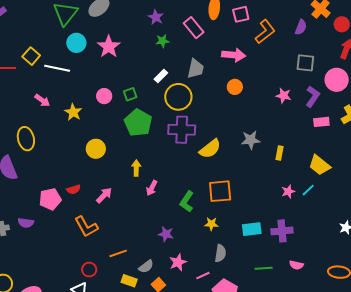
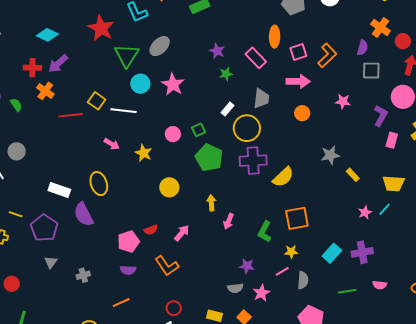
pink square: (241, 14) -> (298, 52), moved
gray square: (305, 63) -> (371, 71), moved
pink star: (284, 96) -> (343, 101), moved
pink rectangle: (321, 122) -> (392, 140), turned -63
gray star: (251, 140) -> (330, 155), moved
yellow rectangle: (280, 153) -> (353, 175), turned -48
yellow trapezoid: (319, 165) -> (394, 183), turned -30
purple semicircle: (26, 223) -> (128, 270), moved
cyan rectangle: (252, 229) -> (332, 253), turned -36
orange line: (118, 253) -> (121, 303), moved
gray semicircle: (146, 267) -> (235, 288), moved, turned 35
pink line: (203, 276) -> (282, 271), moved

